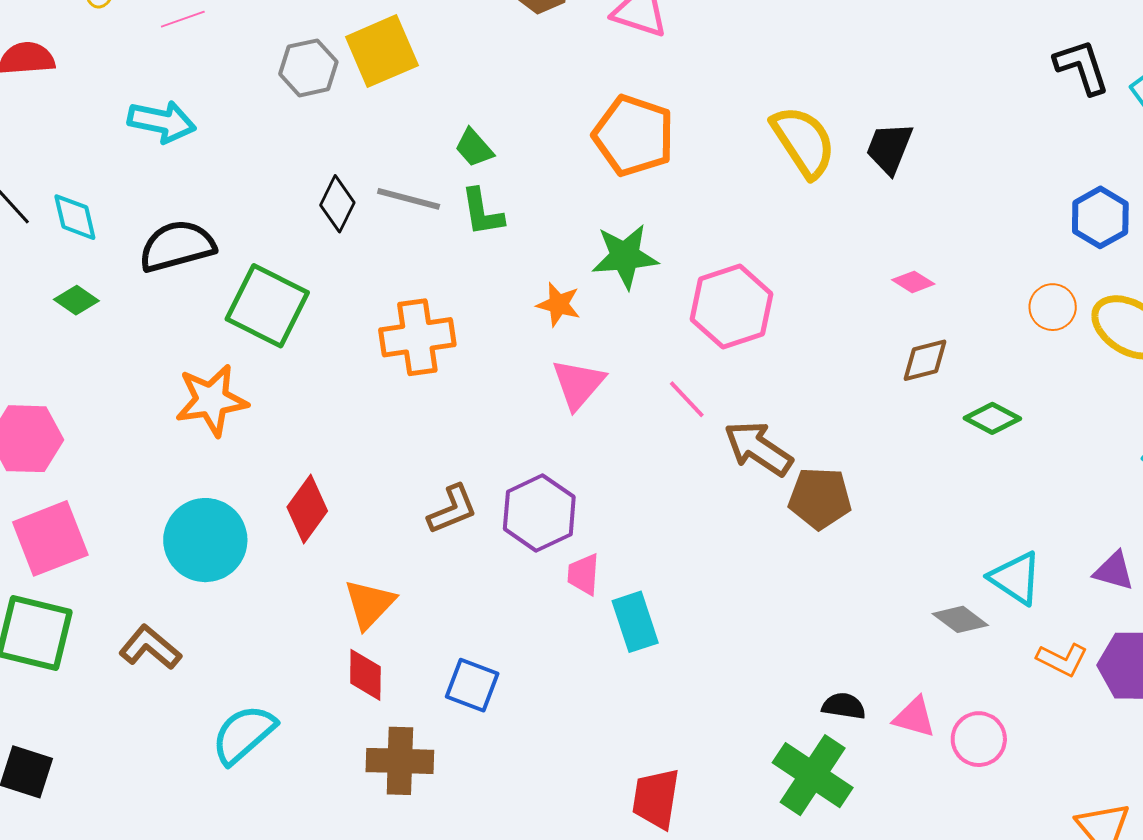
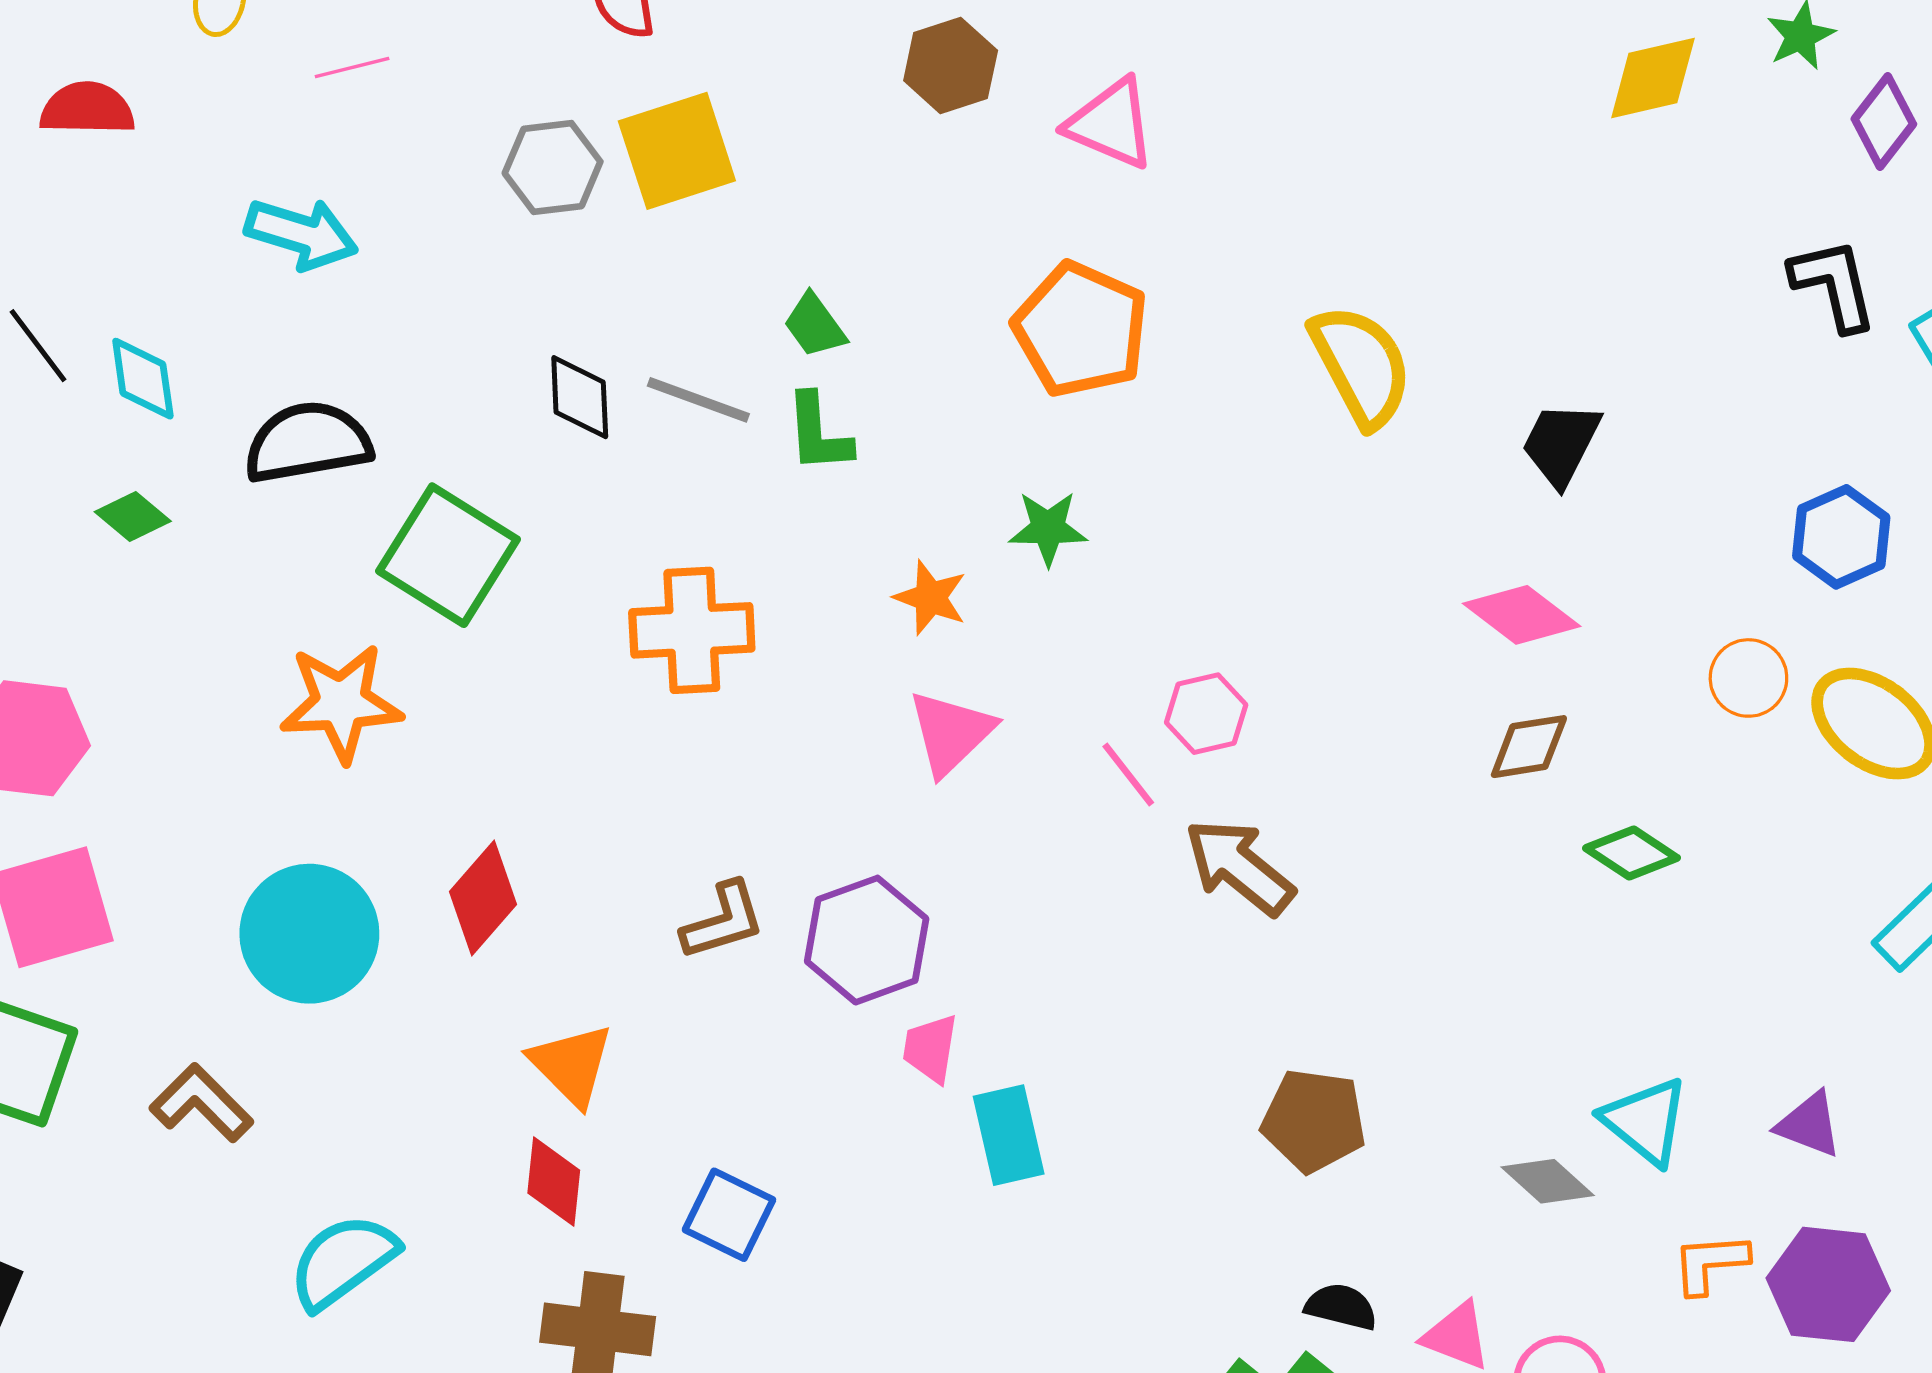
black trapezoid: (889, 148) -> (1561, 444), moved
black diamond: (337, 204) -> (580, 397), turned -34
green star: (625, 256) -> (1048, 528), size x0.7
pink diamond: (913, 282) -> (1522, 615), size x1.6
pink hexagon: (732, 307) -> (1206, 714), moved, size x0.6
brown pentagon: (820, 498) -> (1314, 1121), moved
orange triangle: (370, 604) -> (571, 1065), turned -34
orange L-shape: (1062, 660) -> (1710, 1263), turned 144

